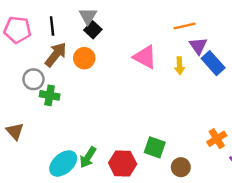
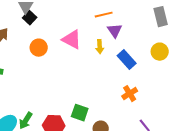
orange circle: (84, 58) -> (39, 48), moved
blue rectangle: (213, 63) -> (127, 60), moved
orange cross: (217, 139) -> (130, 94), moved

